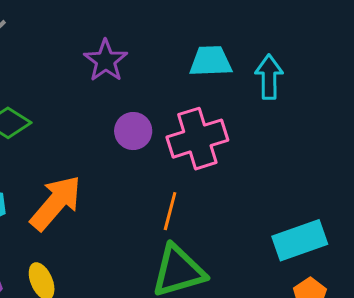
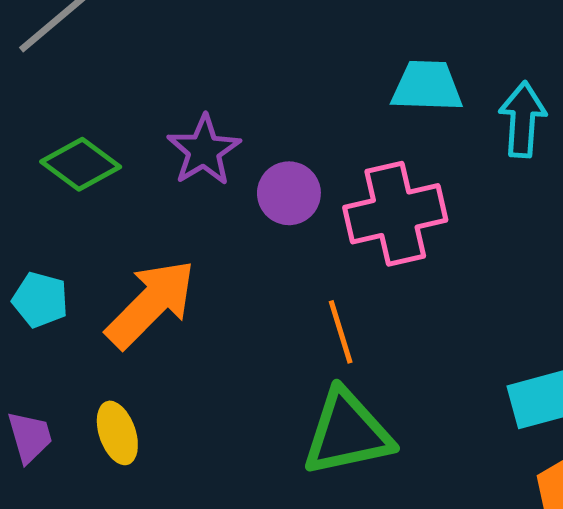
purple star: (106, 61) -> (204, 150), moved
orange line: (170, 211) -> (341, 332), turned -36

